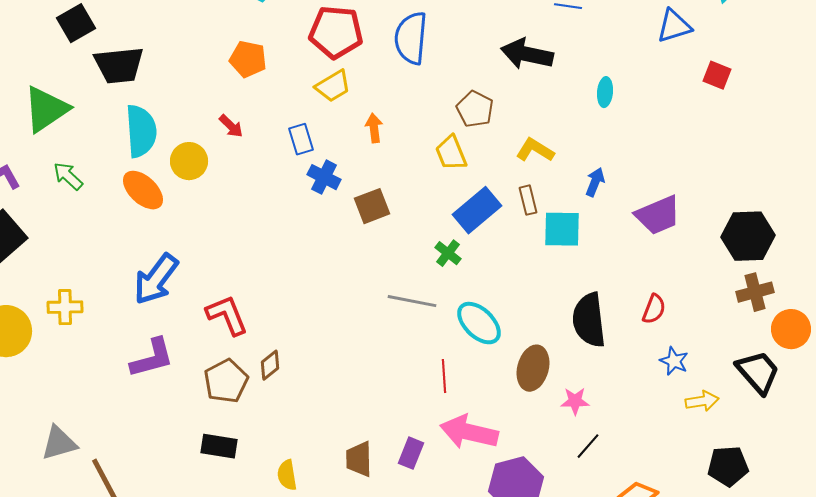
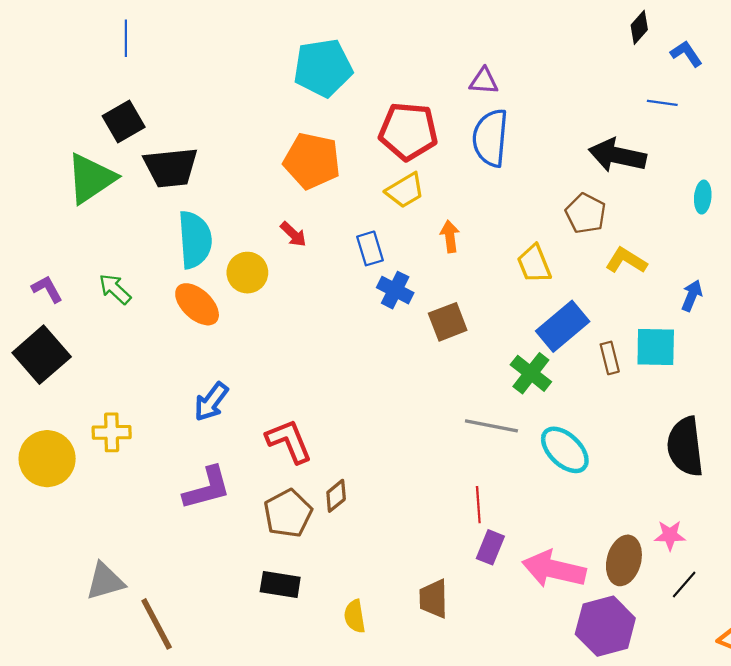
orange pentagon: (248, 59) -> (312, 161), size x1.4
green triangle: (46, 109) -> (91, 178), moved
brown pentagon: (475, 109) -> (586, 213), moved
brown rectangle: (528, 200) -> (610, 358), moved
green cross: (448, 253) -> (531, 373), size x1.4
blue arrow: (156, 279) -> (211, 402), size x0.7
brown ellipse: (533, 368) -> (624, 560), moved
red line: (444, 376) -> (478, 505), moved
purple rectangle: (411, 453) -> (490, 547), moved

